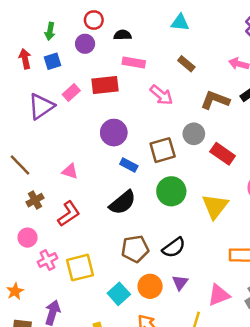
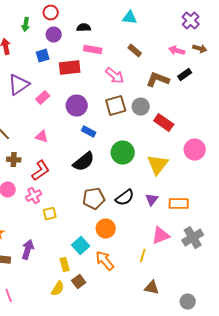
red circle: (94, 20) -> (51, 13), moved
blue square: (53, 61) -> (43, 56), moved
pink rectangle: (71, 93) -> (43, 98), moved
brown square: (163, 150) -> (116, 106), moved
brown cross: (35, 200) -> (14, 160), turned 32
pink cross: (48, 260) -> (34, 196), moved
yellow square: (80, 268) -> (50, 214), size x0.6
purple triangle: (180, 283) -> (152, 200), moved
cyan square: (119, 294) -> (81, 246), moved

